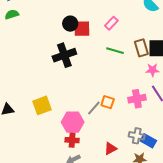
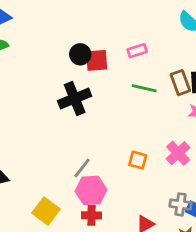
pink rectangle: (111, 23) -> (137, 51), turned 32
pink cross: (137, 99) -> (178, 153), turned -30
yellow square: (42, 105) -> (46, 211), moved, turned -30
gray line: (94, 108) -> (82, 168), moved

